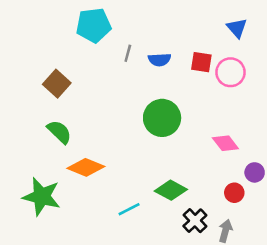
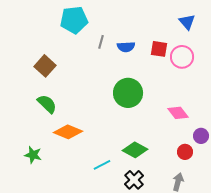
green star: (42, 197) -> (33, 155), size x0.6
black cross: (195, 221) -> (134, 180), moved

